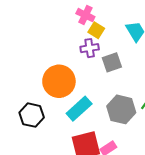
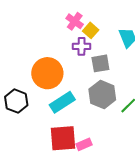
pink cross: (85, 15) -> (75, 21), moved
gray hexagon: (121, 109) -> (102, 94), moved

